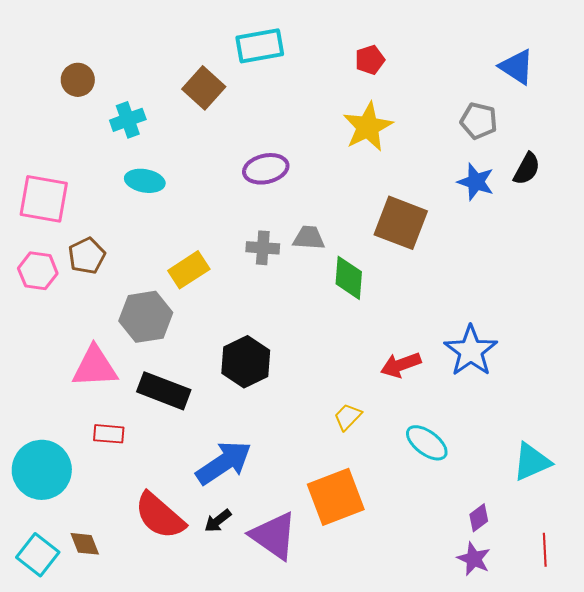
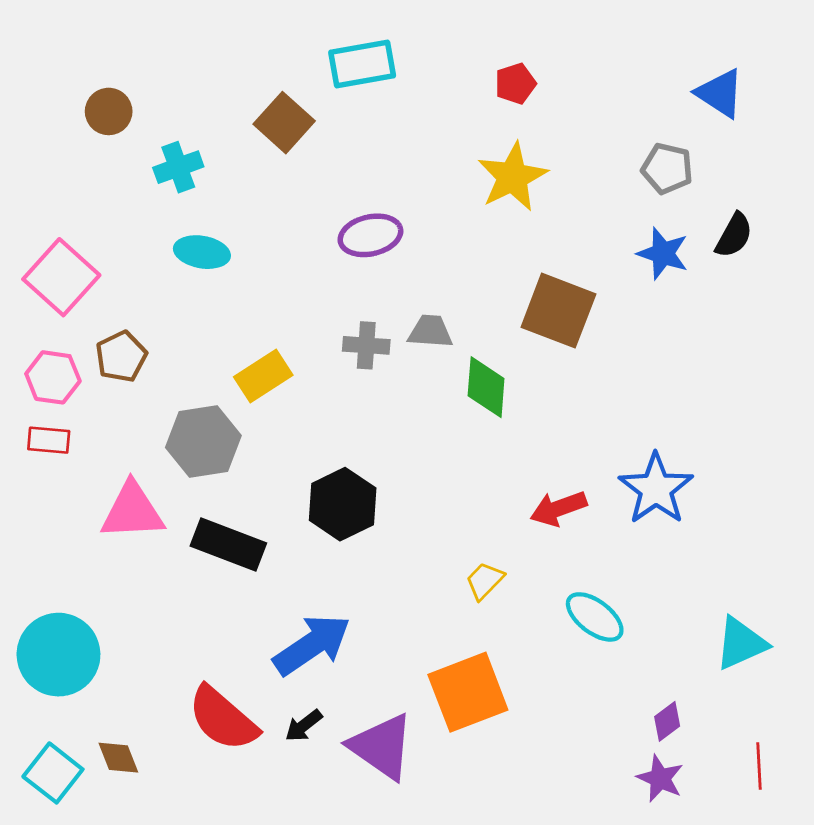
pink square: (44, 199) -> (61, 277), turned 32
red rectangle: (109, 434) -> (49, 440), moved

